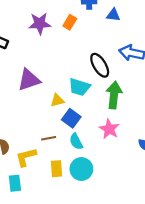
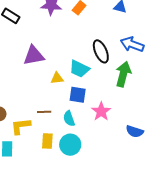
green arrow: (114, 95) -> (123, 74), moved
blue square: (71, 118) -> (78, 95), moved, turned -36

